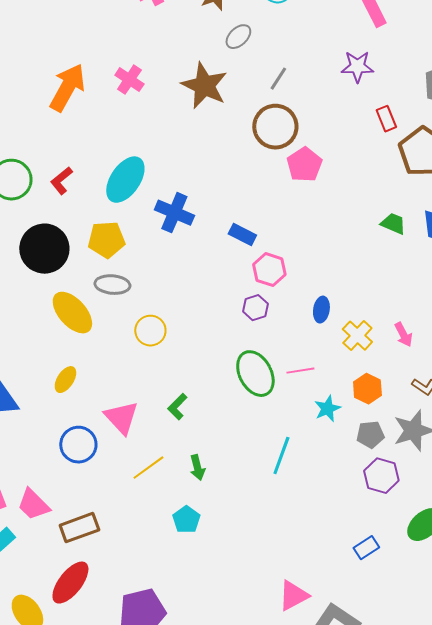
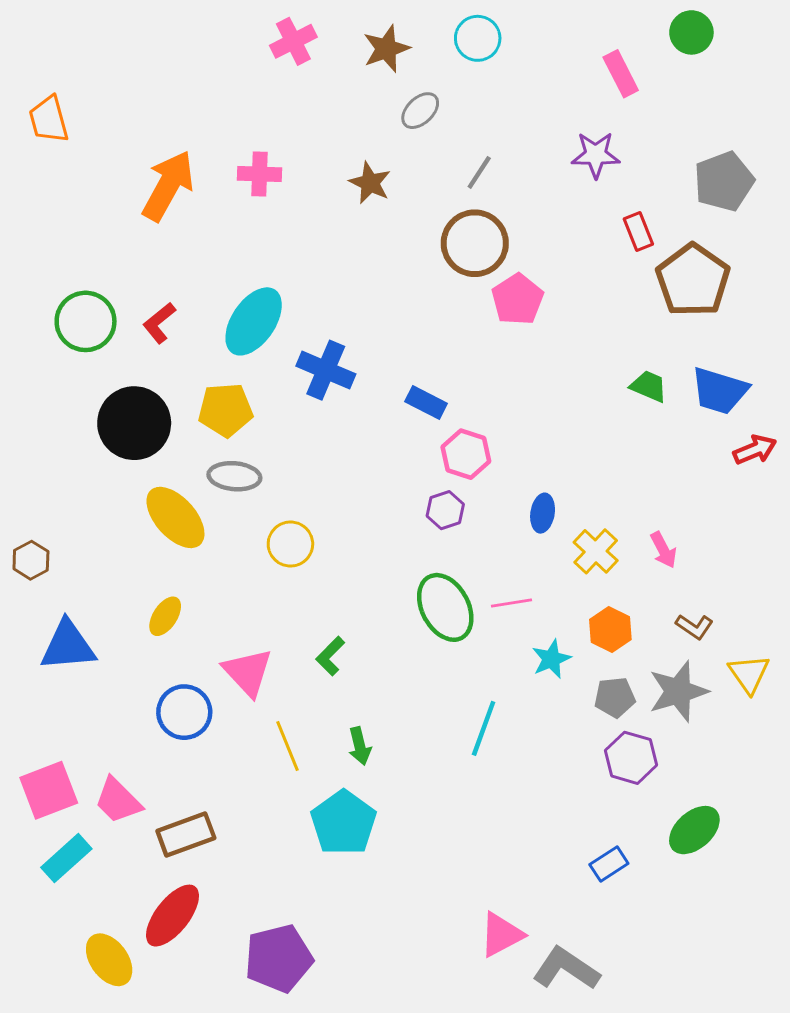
pink cross: (129, 80) -> (259, 174), turned -32
brown star: (204, 86) -> (370, 183), size x0.6
yellow line: (148, 468) -> (287, 746), turned -76
cyan pentagon: (186, 520) -> (344, 823), size x1.6

